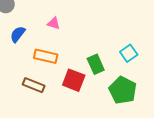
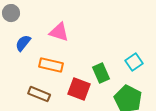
pink triangle: (54, 23) -> (59, 32), size x1.5

